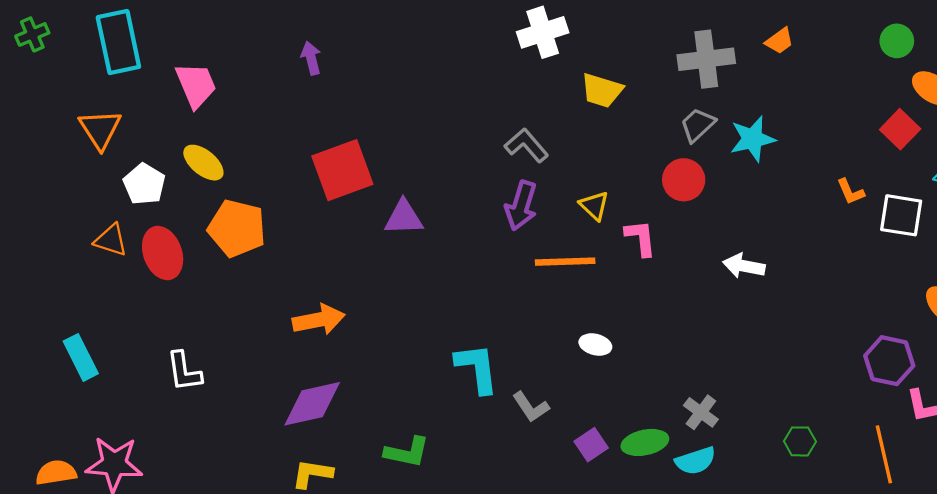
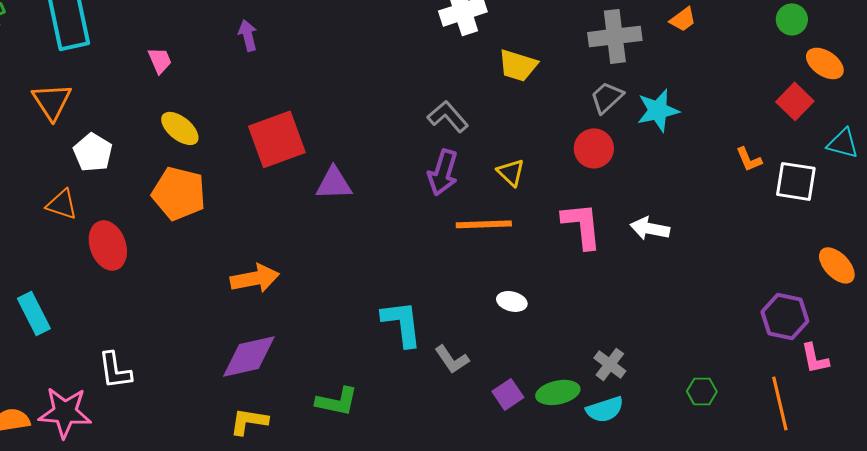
pink trapezoid: (196, 85) -> (160, 60), moved, size x0.6
yellow ellipse: (203, 163) -> (180, 128), moved
pink L-shape: (641, 238) -> (582, 225), moved, size x1.4
red ellipse: (163, 253) -> (108, 245), moved
white L-shape: (184, 371) -> (115, 370), moved

